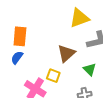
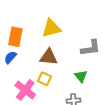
yellow triangle: (79, 18) -> (51, 28), moved
brown triangle: (66, 53) -> (49, 57), moved, turned 42

